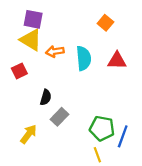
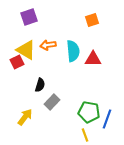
purple square: (33, 19) -> (29, 17), turned -30
orange square: (105, 23) -> (92, 20), turned 32
yellow triangle: (31, 40) -> (26, 50), moved
red triangle: (117, 61) -> (93, 59), moved

